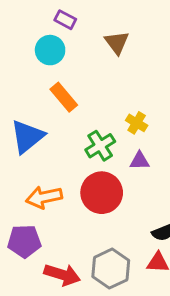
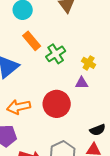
yellow cross: (137, 123) -> (89, 63), moved
green cross: (100, 146) -> (56, 54), moved

